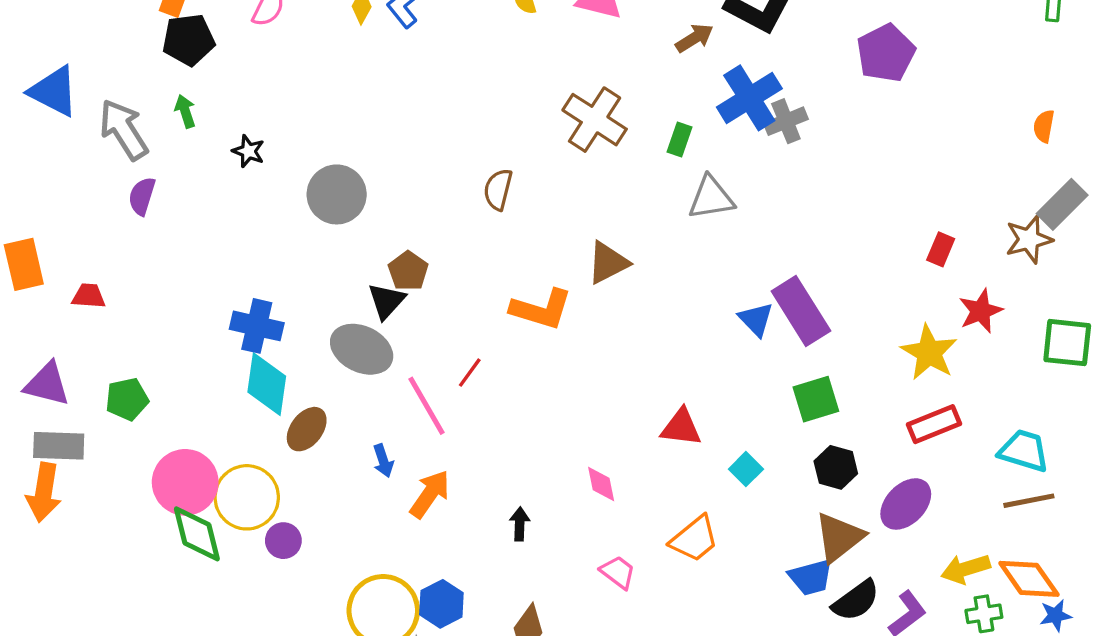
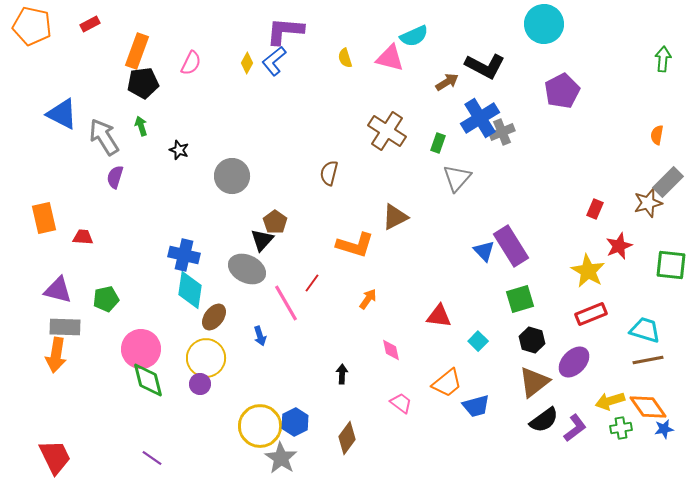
gray triangle: (711, 198) -> (457, 178), turned -40
orange arrow: (430, 494) -> (368, 299), moved, size x0.7
yellow circle: (247, 497) -> (206, 358), moved
blue trapezoid: (811, 577) -> (476, 406), moved

